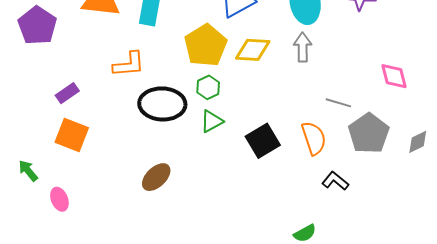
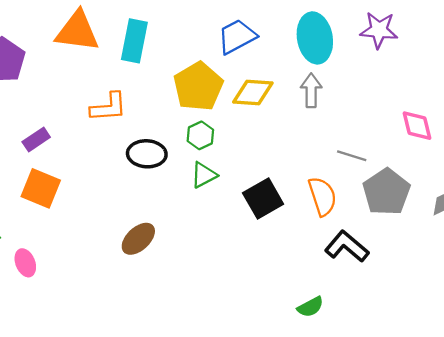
black ellipse: (162, 104) -> (147, 154), size x0.7
black L-shape: (335, 181) -> (347, 246), size x1.4

